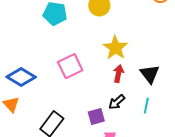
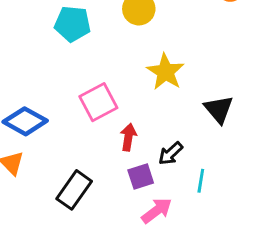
red arrow: (118, 74) -> (128, 137), moved
cyan line: (146, 106) -> (201, 181), moved

